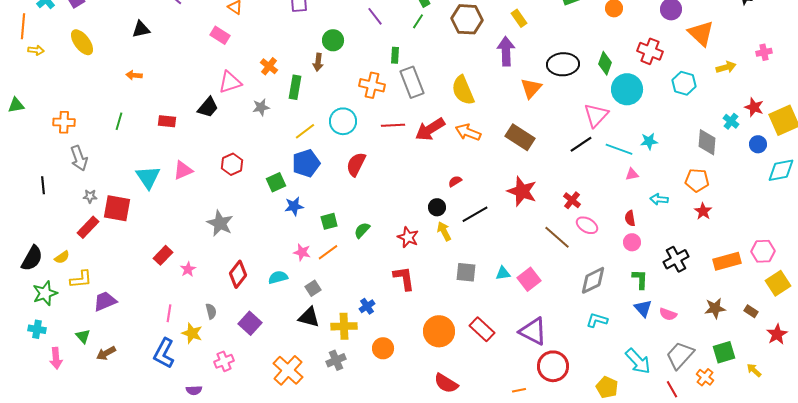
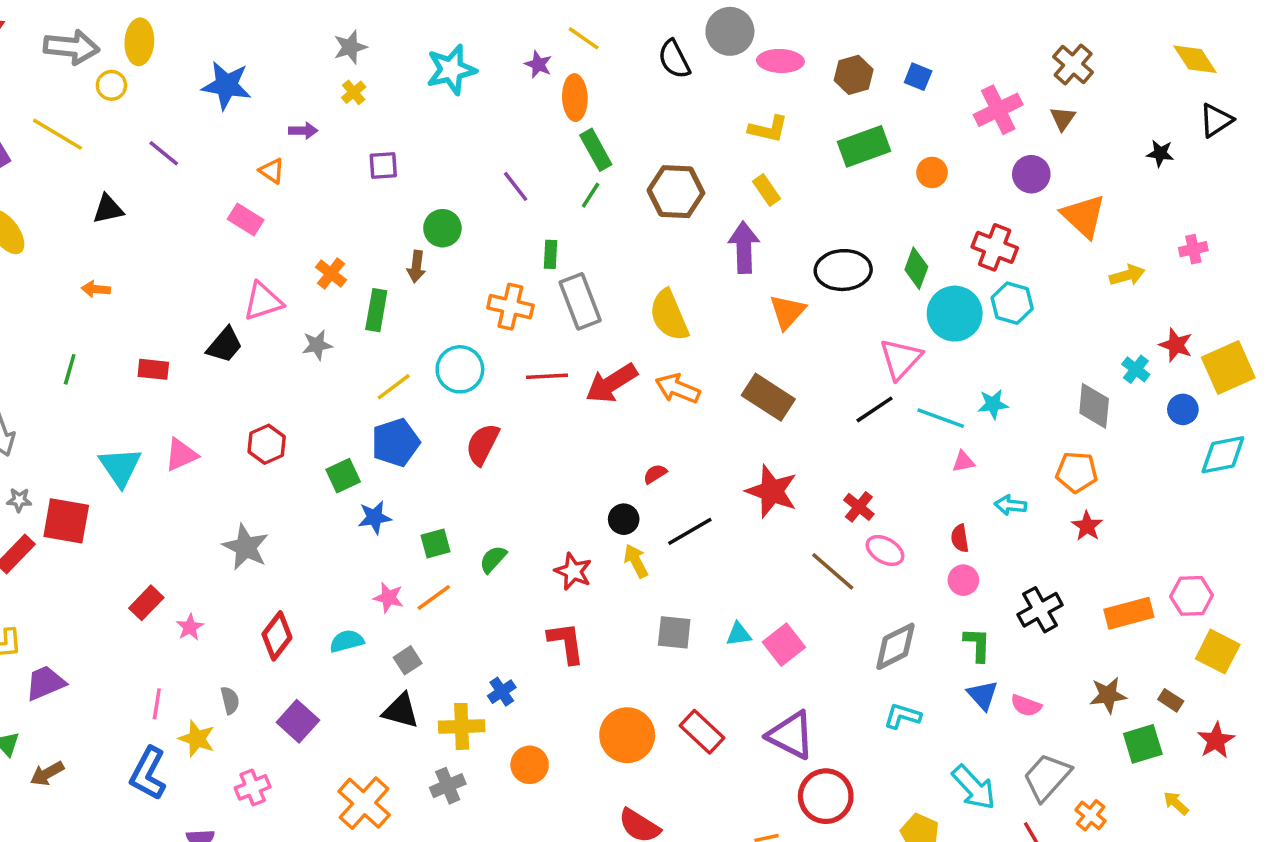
cyan hexagon: (684, 83) -> (1012, 303), moved
yellow square: (778, 283) -> (1218, 652), turned -30
green square: (724, 352) -> (1143, 744), moved

